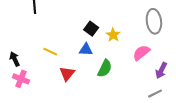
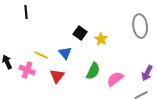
blue triangle: (86, 50) -> (65, 53), moved, turned 48
pink semicircle: (141, 53) -> (115, 79), moved
pink cross: (21, 79) -> (27, 70), moved

